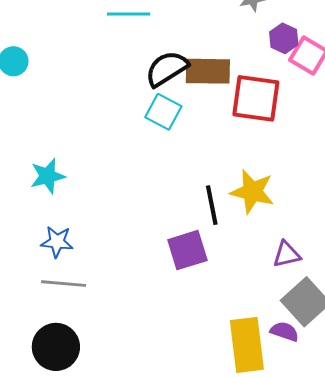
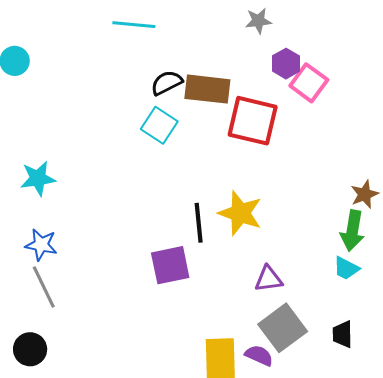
black semicircle: (167, 69) -> (167, 83), size x0.7
gray line: (64, 284) -> (44, 287), turned 54
black circle: (56, 347) -> (30, 349), size x0.7

